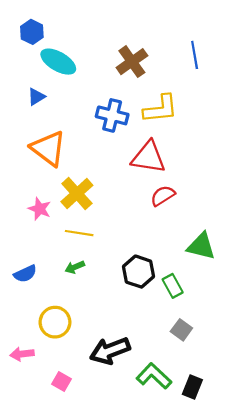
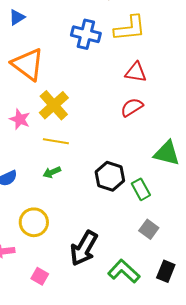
red triangle: (148, 157) -> (136, 72), moved, size x0.7
black arrow: (110, 351) -> (84, 248), turned -39
black rectangle: (192, 387) -> (166, 271), moved

